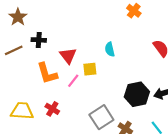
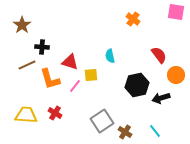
brown line: (14, 50) -> (27, 65), moved
red triangle: (68, 56) -> (70, 62), turned -36
black hexagon: (137, 94) -> (137, 85), moved

